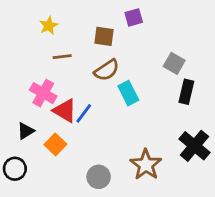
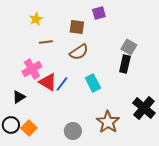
black rectangle: (186, 92) -> (125, 64), moved
pink cross: (43, 93) -> (32, 69), turned 30
cyan rectangle: (128, 93) -> (93, 83), moved
orange square: (55, 144) -> (29, 128), moved

